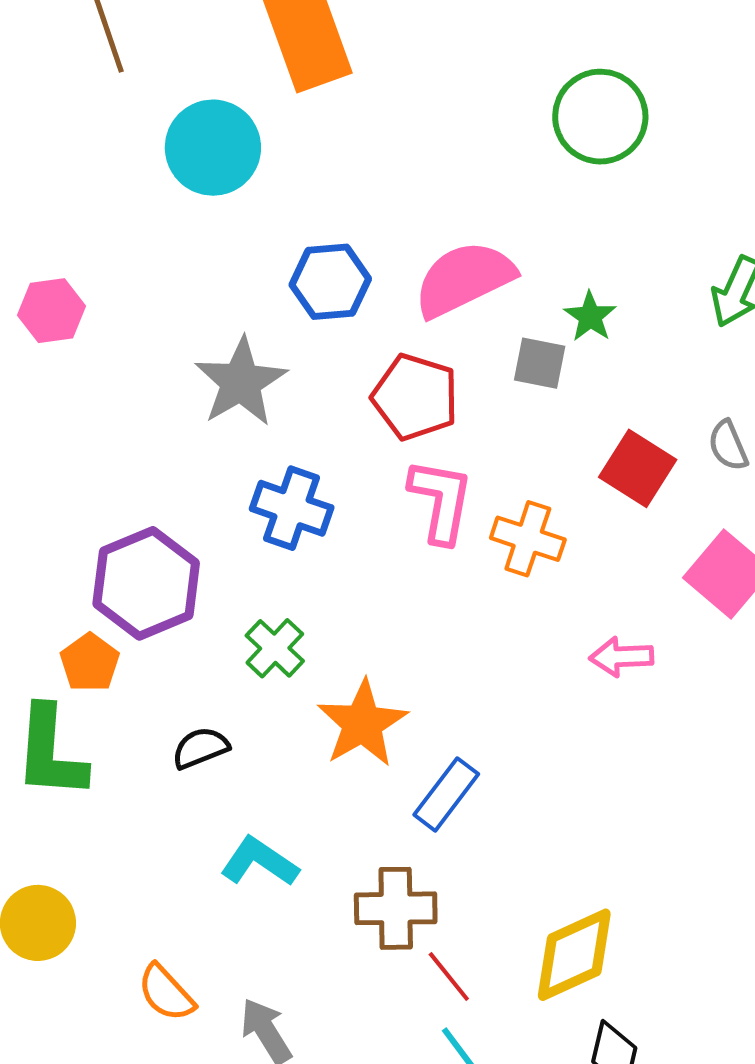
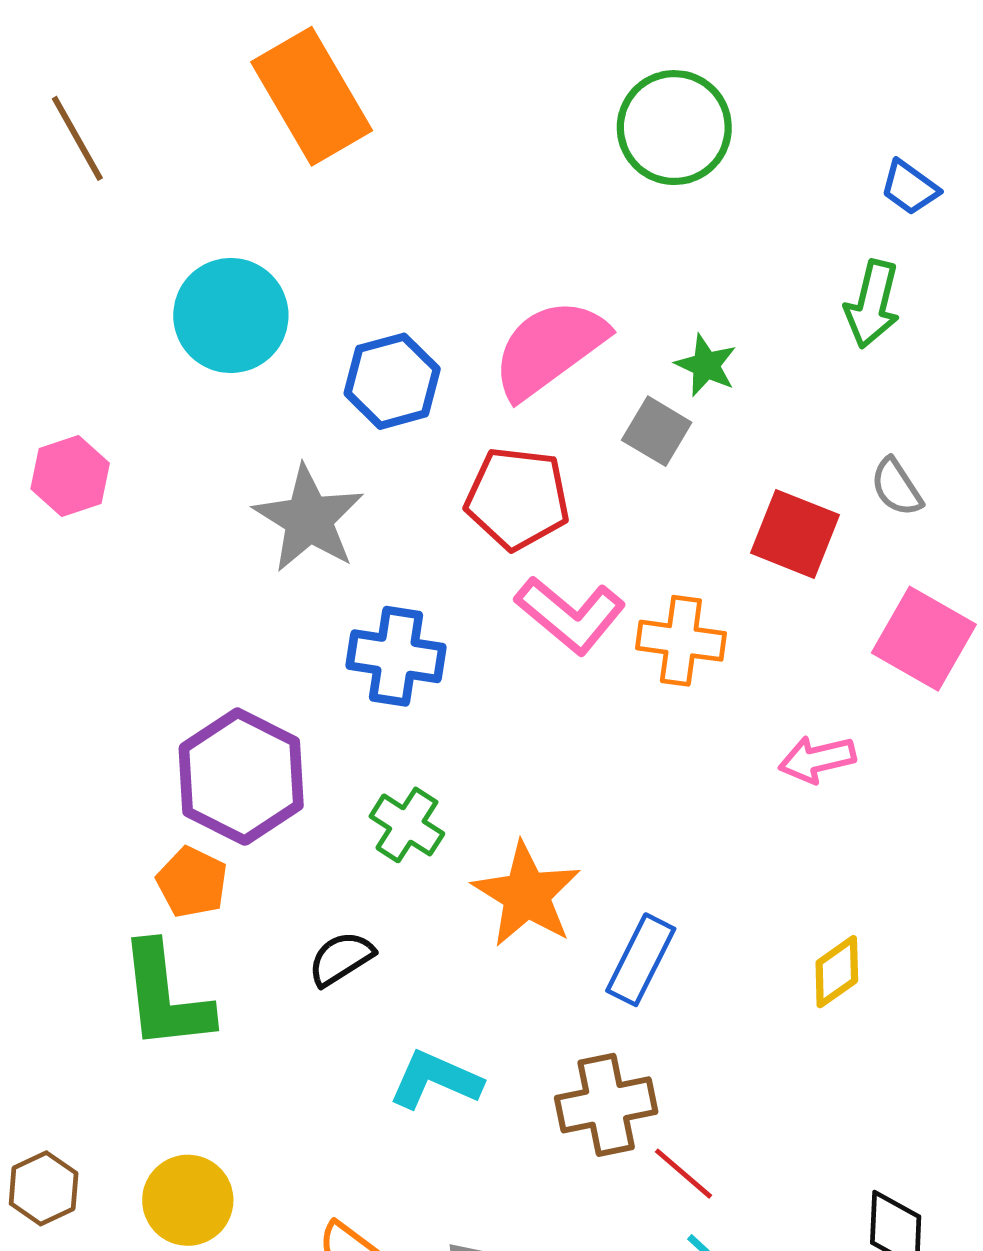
cyan circle: (213, 148) -> (231, 315), moved
gray square: (540, 363) -> (657, 431), turned 30
pink L-shape: (441, 501) -> (570, 615), turned 130
yellow diamond: (574, 955) -> (837, 972), moved, size x0.6

